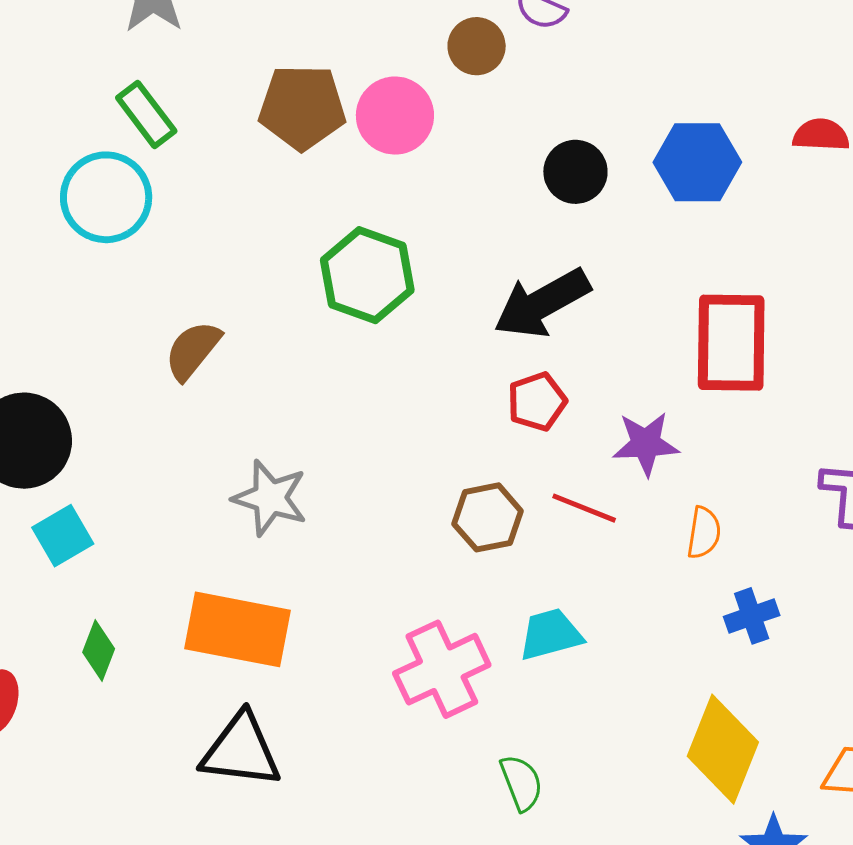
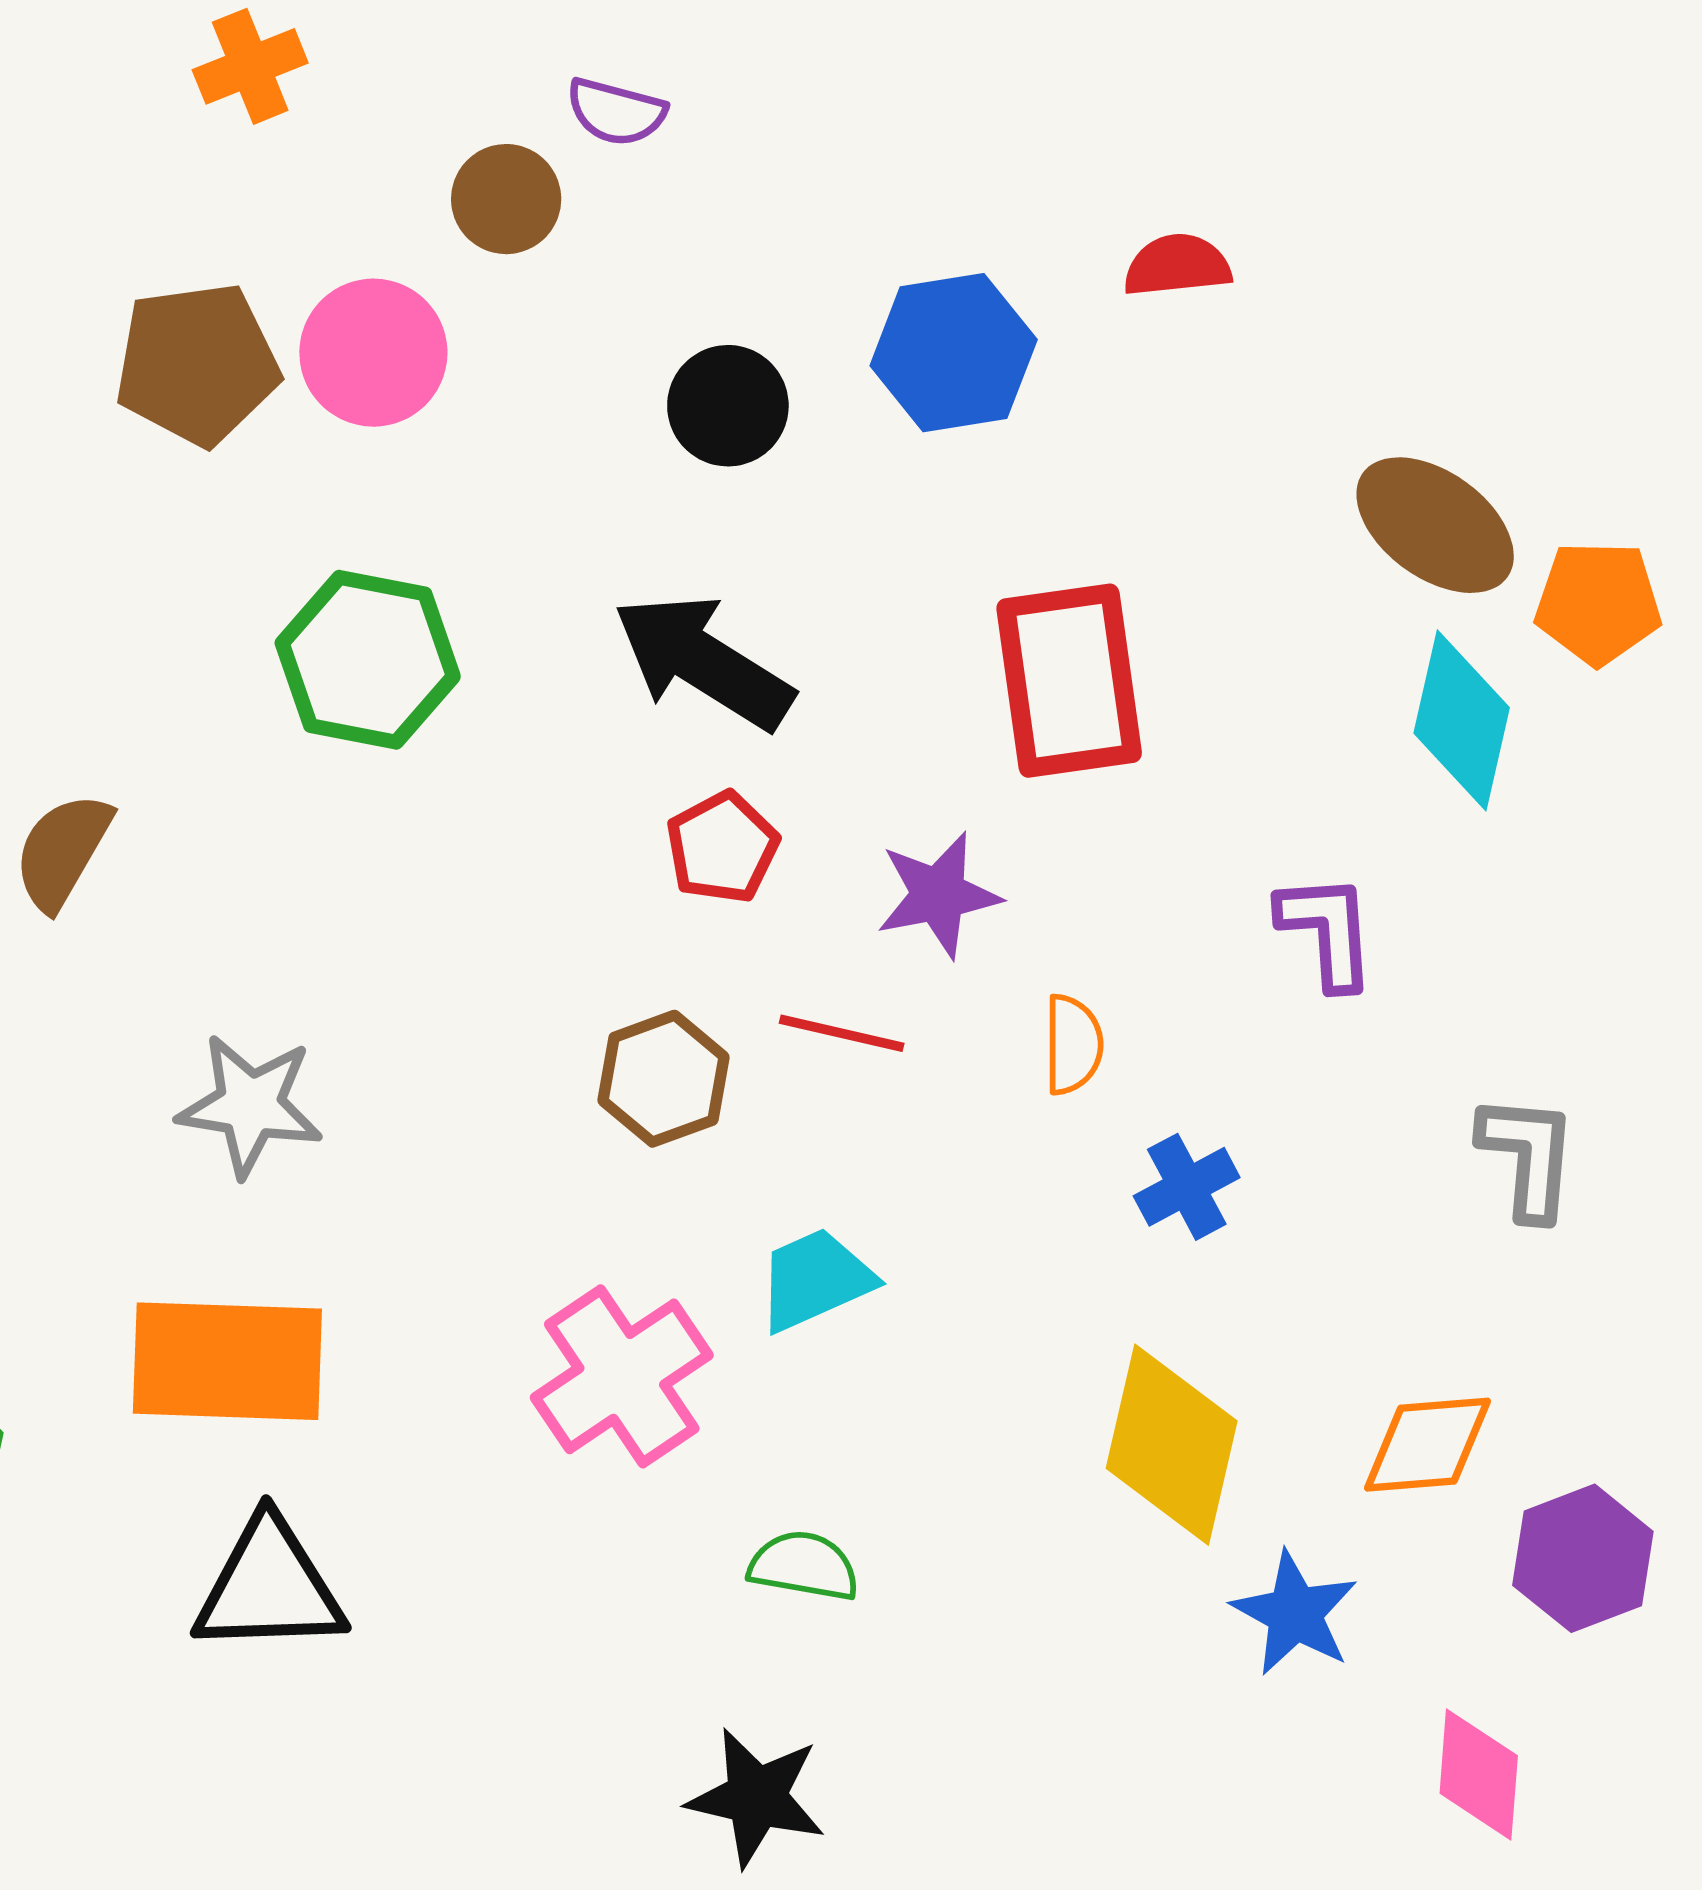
black arrow: (542, 303) -> (703, 662), turned 70
green semicircle: (521, 783) -> (804, 1566), turned -50

